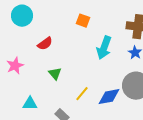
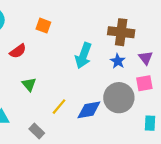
orange square: (83, 21) -> (43, 26), moved

